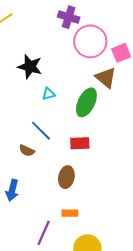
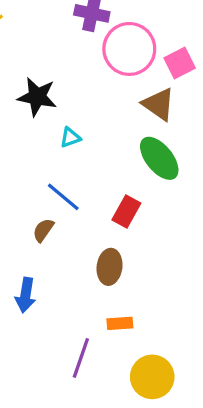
green ellipse: (86, 102) -> (159, 158), moved, turned -60
red rectangle: (80, 143) -> (126, 212), turned -54
brown semicircle: (27, 151) -> (43, 230), turned 105

